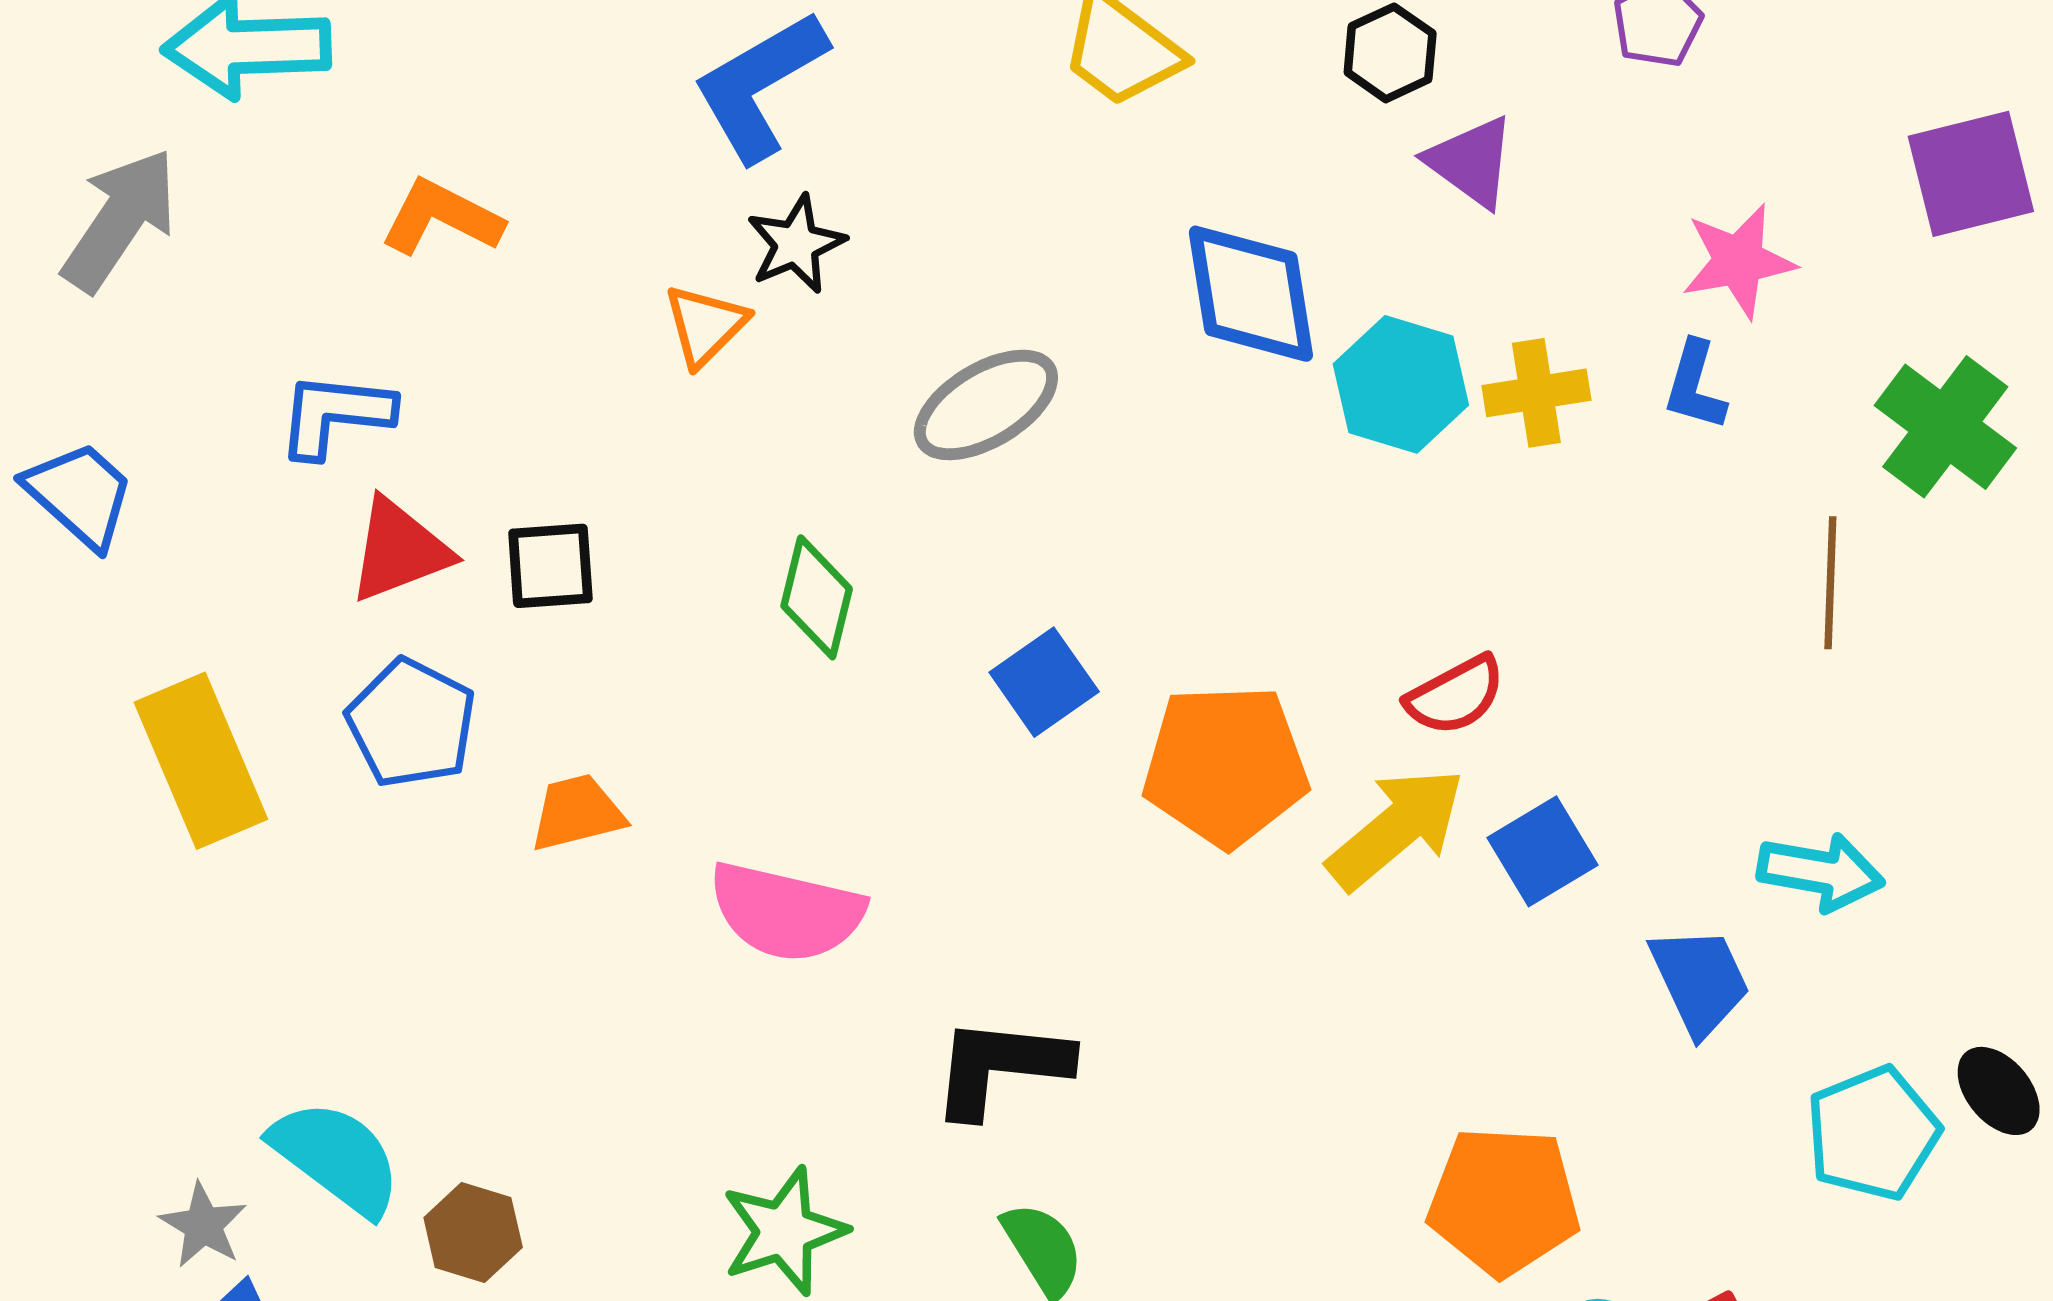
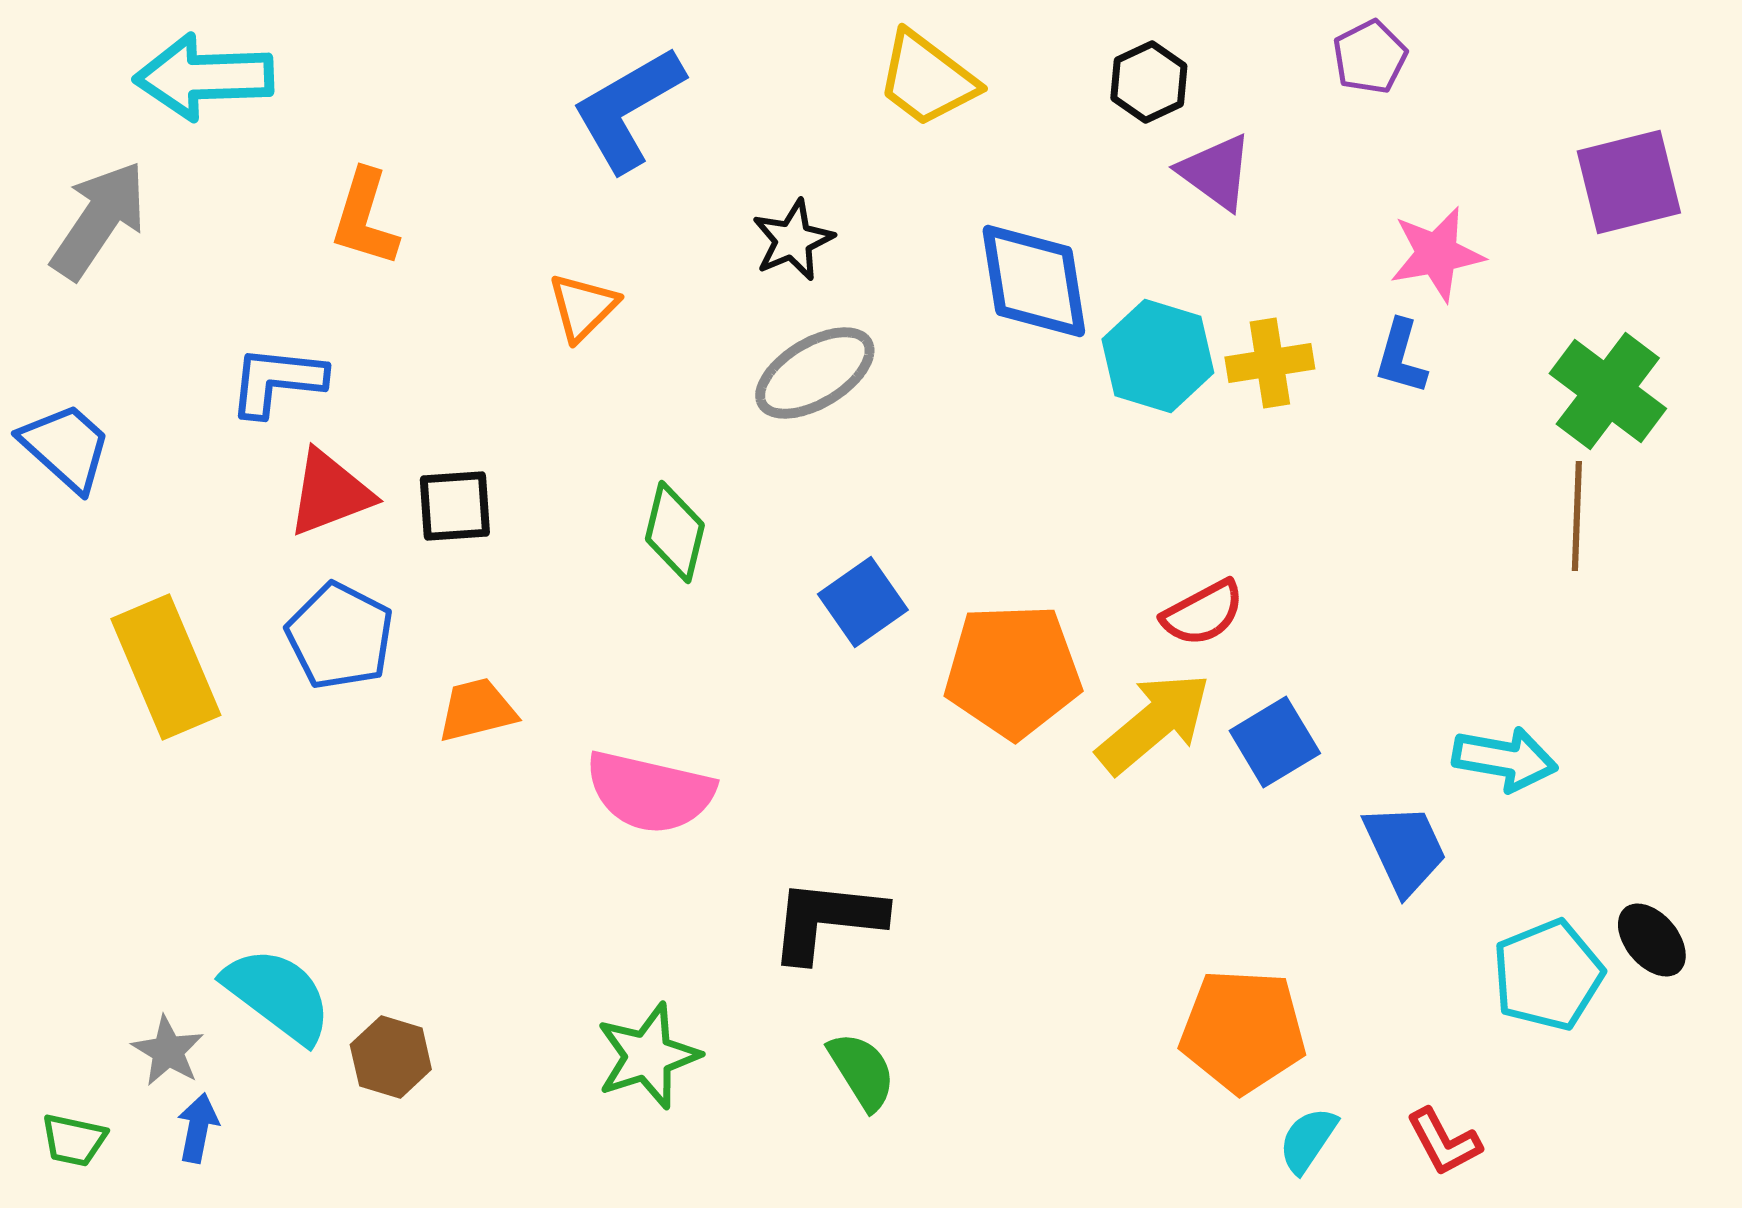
orange L-shape: (442, 217) -> (365, 218), turned -100
black star: (796, 244) -> (793, 240), moved
brown line: (1830, 583) -> (1577, 516), moved

